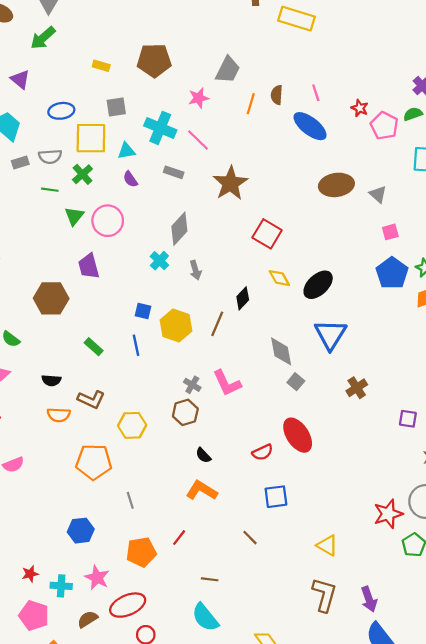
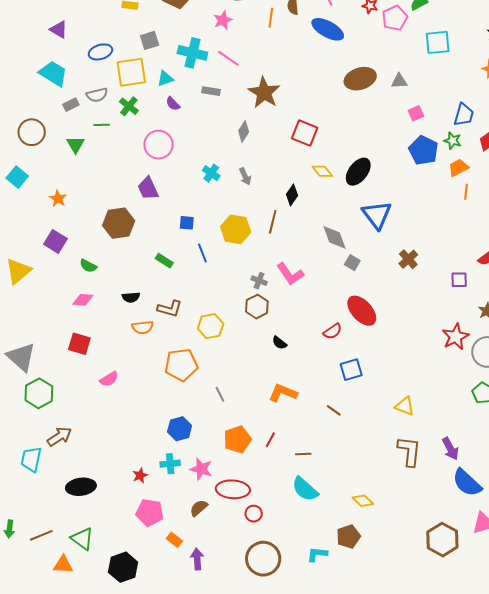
pink pentagon: (384, 126) -> (395, 18), turned 30
gray triangle: (378, 194) -> (399, 81), turned -36
green triangle: (74, 216) -> (75, 145), moved
gray diamond: (179, 229) -> (244, 131), moved, size x0.7
blue square: (143, 311) -> (187, 223), moved
orange L-shape: (202, 491) -> (283, 393), moved
red star: (388, 514) -> (455, 337), moved
red line: (179, 538) -> (270, 440), moved
cyan cross: (61, 586) -> (170, 464), moved
red ellipse: (128, 605) -> (233, 489), turned 36

